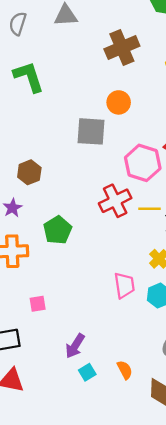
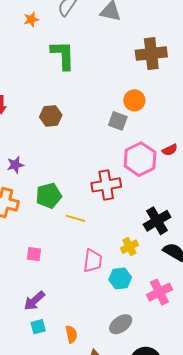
gray square: (91, 131) -> (118, 121), moved, size x0.7
brown hexagon: (29, 172) -> (51, 116), moved
yellow line: (149, 209) -> (75, 218), moved
pink square: (38, 304) -> (34, 254), moved

